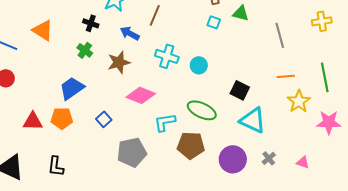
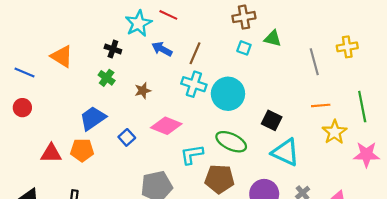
brown line: (155, 15) -> (195, 53), moved
yellow cross: (322, 21) -> (347, 47), moved
blue arrow: (130, 33) -> (162, 49), moved
brown star: (119, 62) -> (143, 91), size x0.7
cyan circle: (199, 65) -> (228, 94), size x1.8
blue square: (104, 119) -> (127, 137), moved

